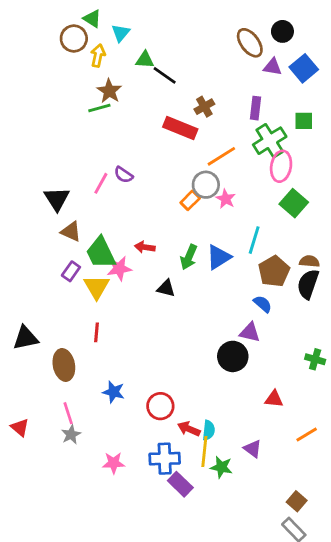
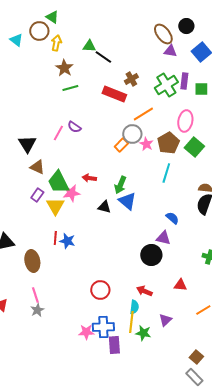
cyan triangle: (121, 33) -> (16, 40), moved, turned -32
purple triangle: (273, 67) -> (170, 51), moved
green line: (99, 108) -> (70, 88), moved
purple rectangle: (255, 108) -> (184, 81), moved
green cross: (270, 141) -> (166, 85), moved
blue triangle: (219, 257) -> (127, 201), moved, turned -48
brown pentagon: (274, 271) -> (168, 143), moved
blue star: (114, 392) -> (67, 241), moved
red arrow: (189, 429) -> (144, 291), moved
purple triangle: (253, 449) -> (165, 320), turned 40
pink star: (114, 463) -> (86, 332), moved
purple rectangle: (180, 484) -> (114, 345), turned 42

